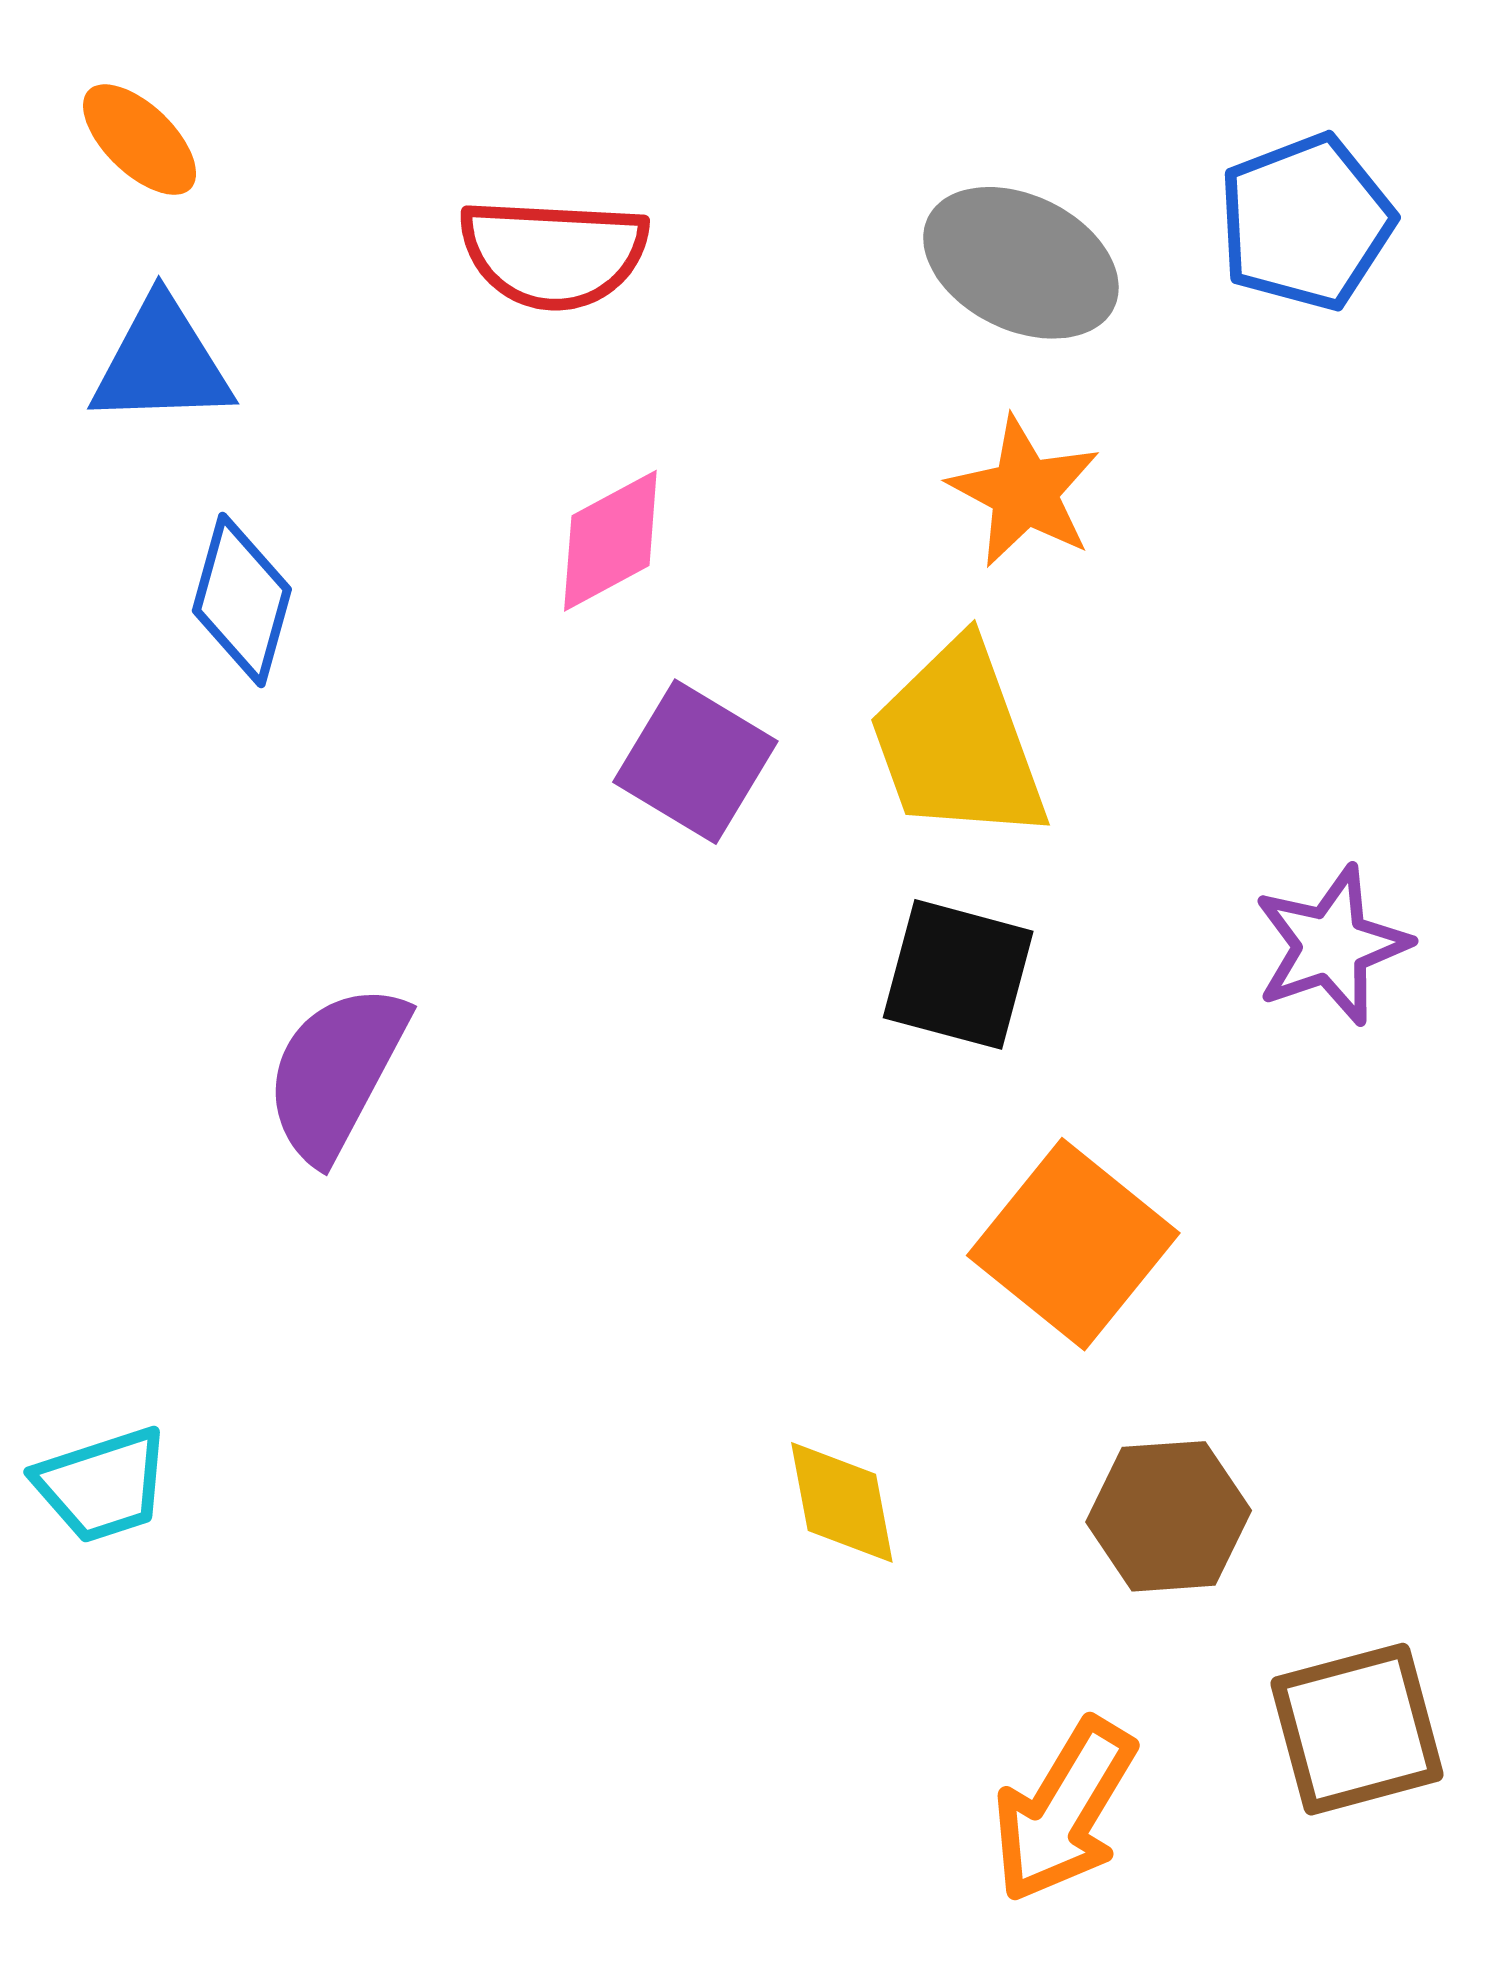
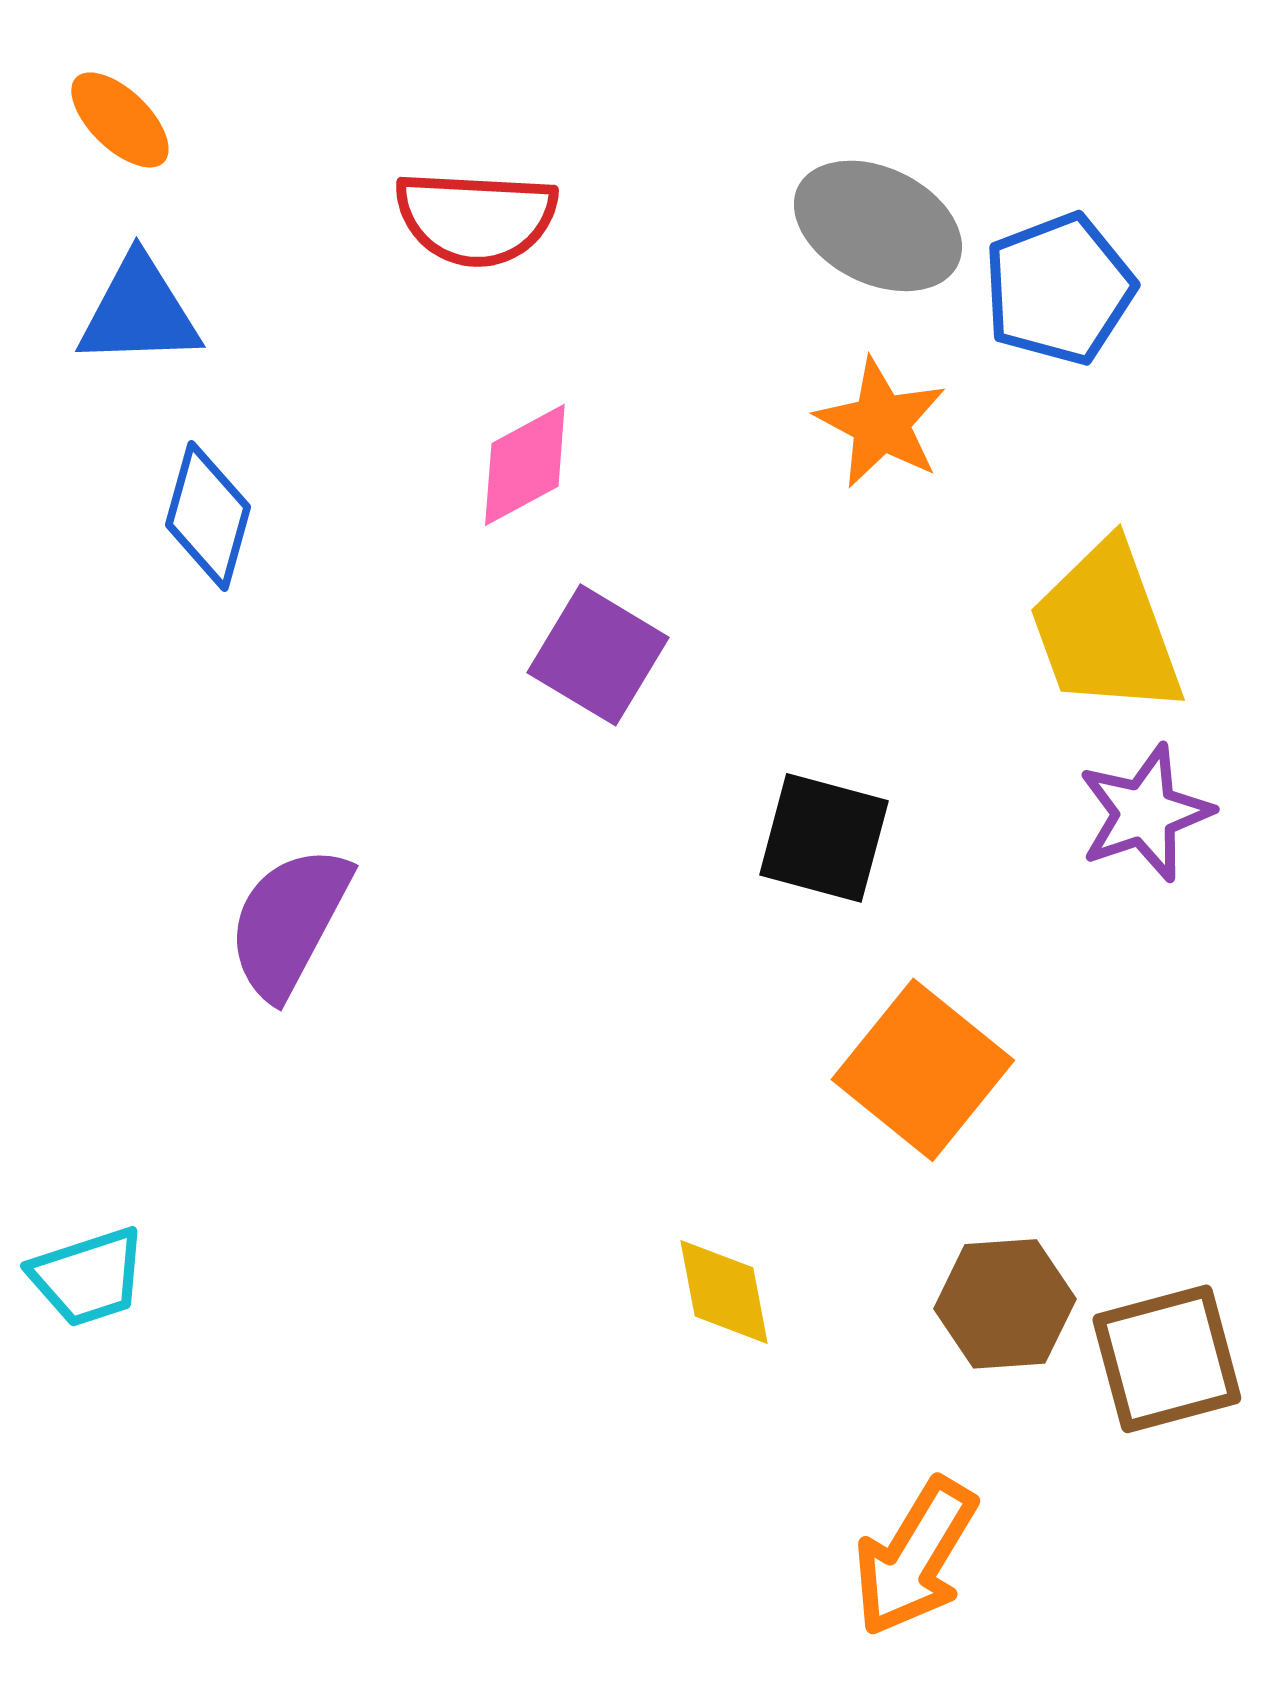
blue pentagon: (1306, 222) -> (1059, 289), moved
yellow trapezoid: (958, 742) -> (1106, 629), moved
brown square: (1357, 1729) -> (1167, 1359), moved

